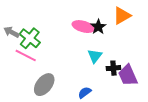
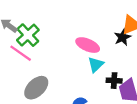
pink ellipse: (83, 27) -> (88, 45), moved
black star: (98, 27) -> (123, 37), moved

